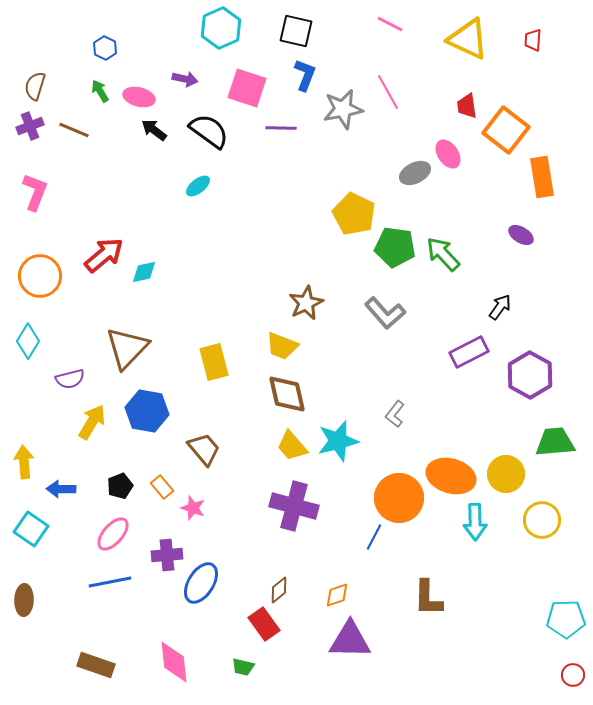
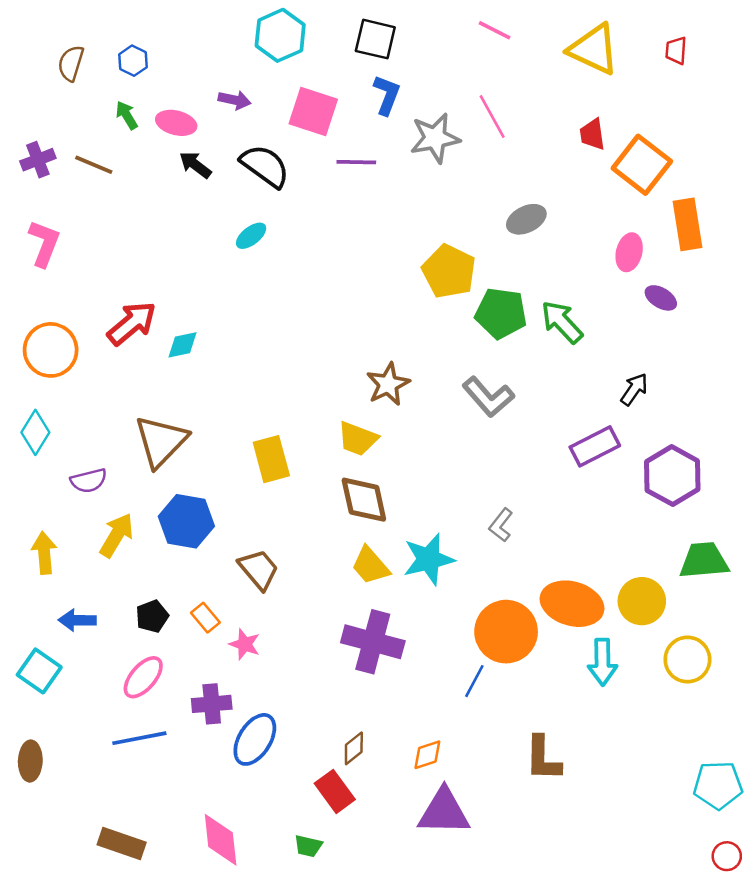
brown semicircle: (35, 86) -> (71, 63), moved
pink ellipse: (448, 154) -> (629, 252), moved, turned 48
yellow arrow: (24, 462) -> (44, 553), moved

